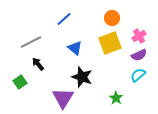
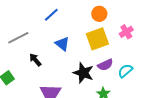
purple semicircle: (139, 55) -> (105, 65), moved
black arrow: (38, 64) -> (35, 60), moved
black star: (82, 77) -> (83, 73), moved

